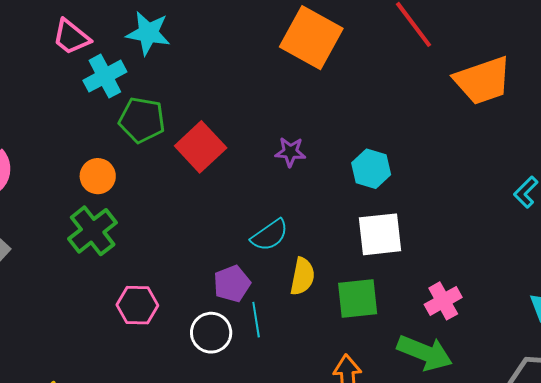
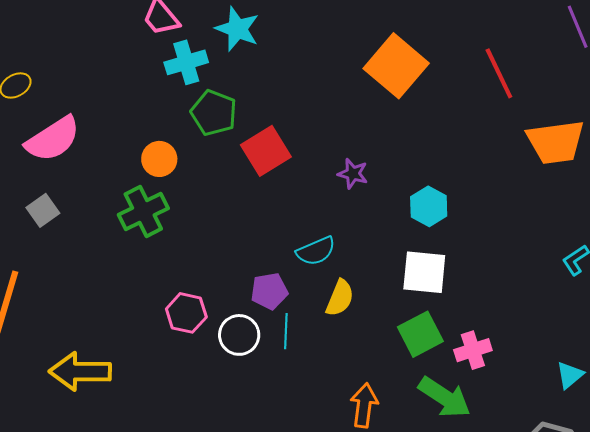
green square: (358, 299) -> (420, 334), moved, turned -33
pink hexagon: (137, 305) -> (186, 313), moved

